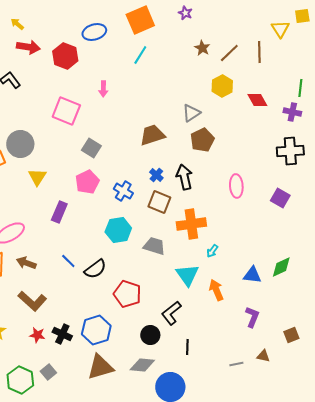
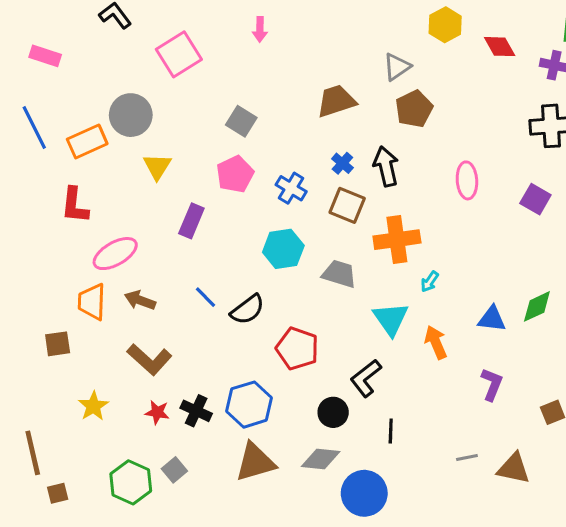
pink square: (66, 111) -> (179, 54), moved, turned 36
brown triangle: (263, 356) -> (514, 468), moved, size x1.6

